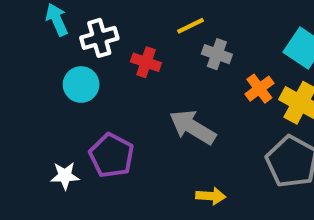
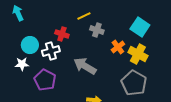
white cross: (99, 38) -> (51, 51), moved
white star: (65, 176) -> (22, 64), moved

